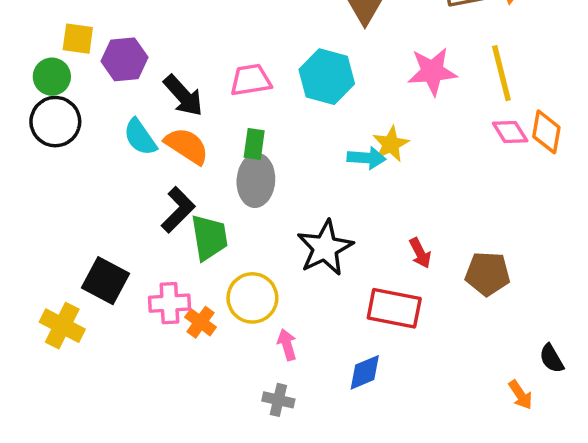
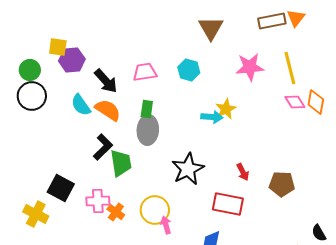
yellow square: (78, 39) -> (58, 47), moved
cyan hexagon: (327, 77) -> (189, 70), size x0.7
yellow circle: (252, 298) -> (155, 210), moved

